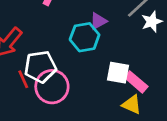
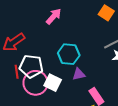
purple triangle: (98, 21) -> (79, 74), moved
white square: (118, 73) -> (53, 83), moved

